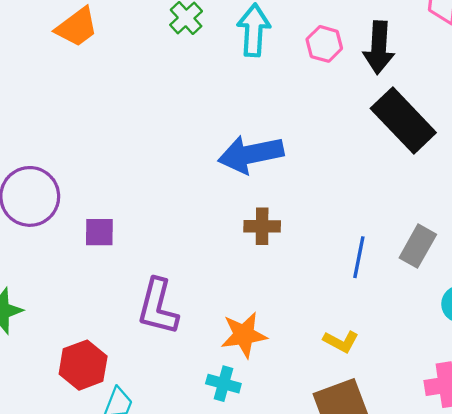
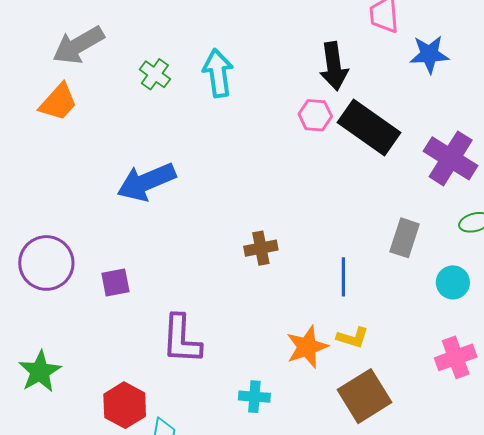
pink hexagon: (324, 44) -> (315, 115), moved
blue arrow: (251, 154) -> (146, 182), moved
blue line: (359, 257) -> (343, 277), moved
orange star: (244, 335) -> (307, 347), moved

